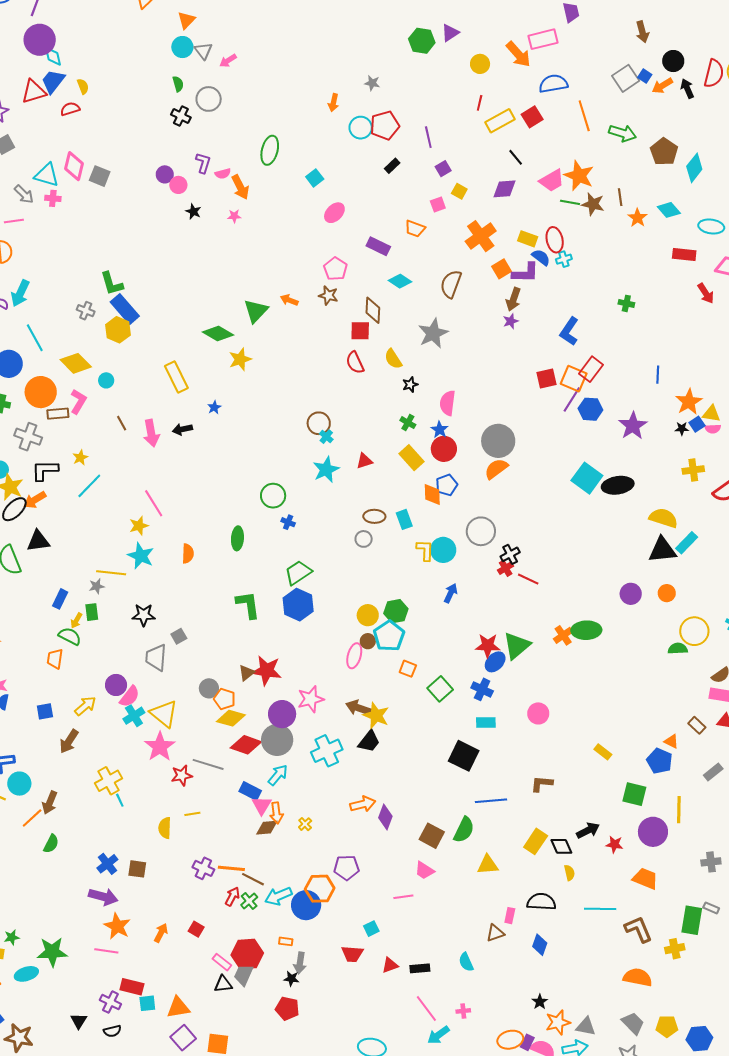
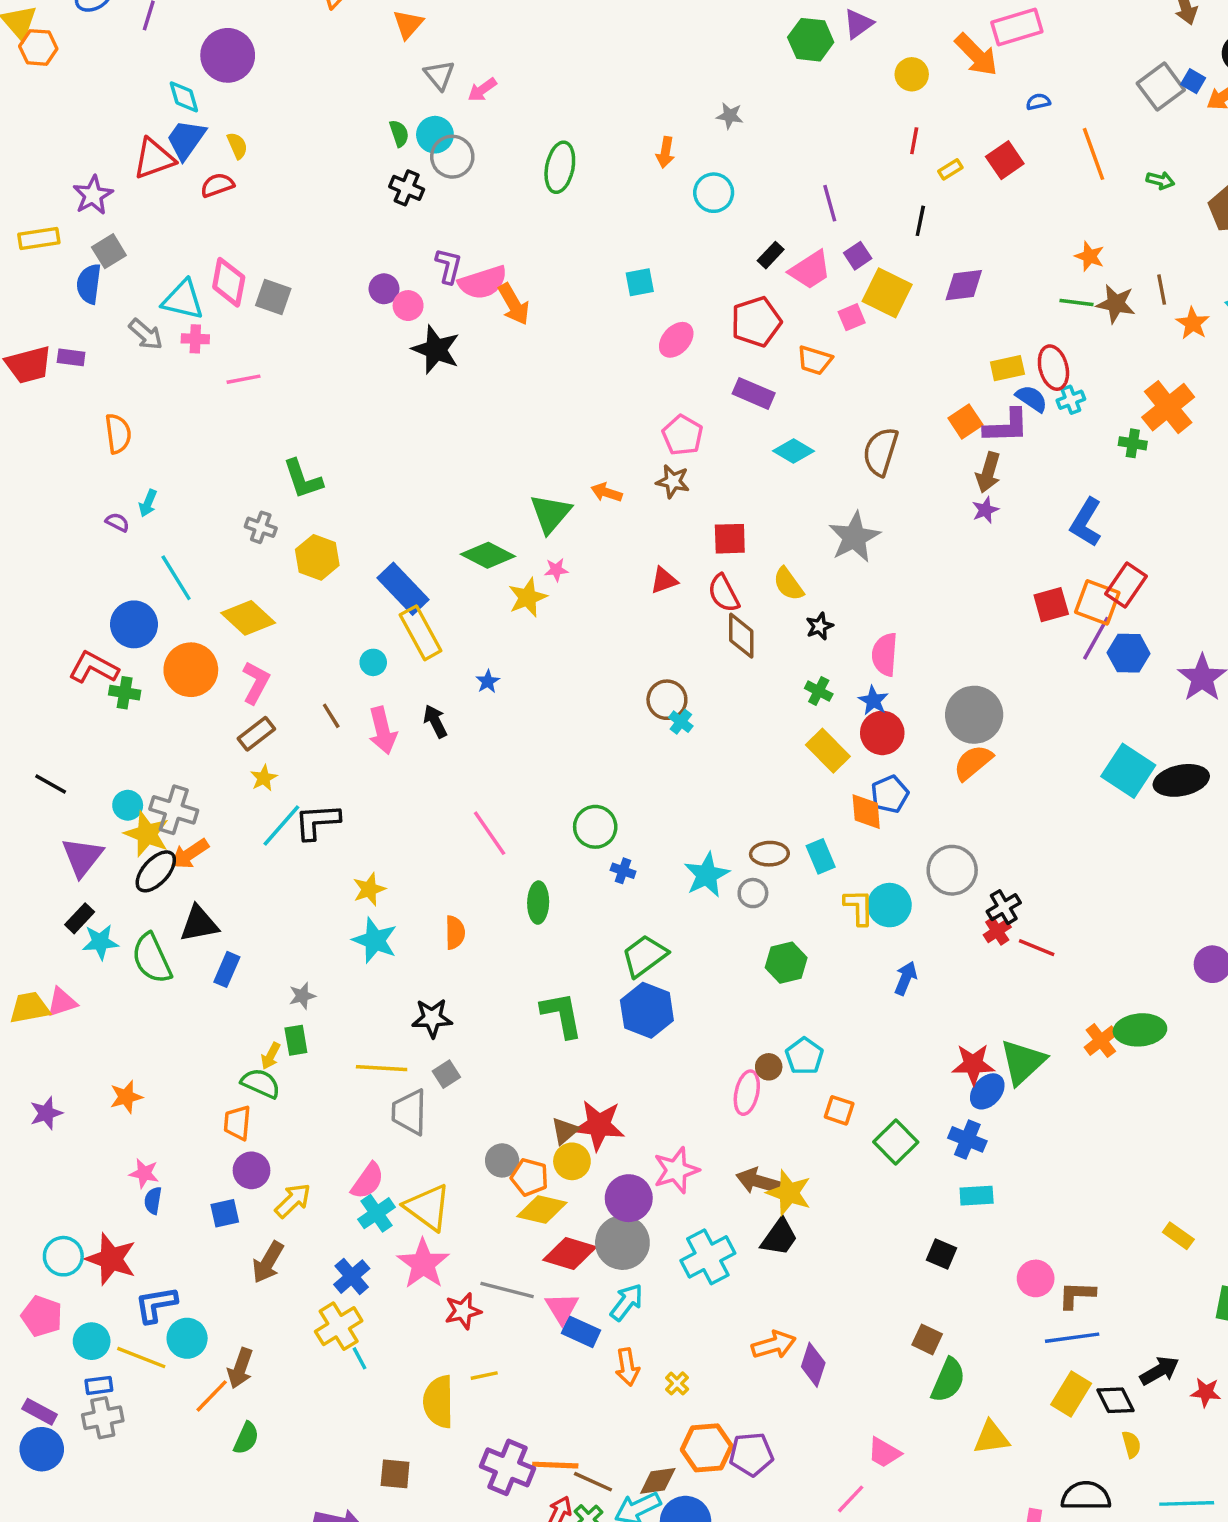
purple circle: (40, 40) -> (228, 55), moved
cyan circle: (182, 47) -> (435, 135), moved
blue semicircle: (553, 84) -> (1038, 102), size x0.5
yellow rectangle: (500, 121) -> (950, 169), size x0.5
red pentagon: (385, 125) -> (756, 322), moved
green arrow: (623, 133) -> (1160, 180), size x0.6
green ellipse: (270, 150) -> (560, 167), moved
black line: (516, 157) -> (920, 221), moved, turned 54
pink semicircle: (223, 174) -> (483, 282), size x1.8
orange star: (579, 176) -> (1090, 256), size x0.6
cyan square: (315, 178) -> (640, 282), turned 30
pink trapezoid: (552, 181) -> (810, 270), moved
yellow square: (459, 191) -> (887, 293), size x1.8
black star: (193, 212) -> (436, 350), size x1.8
pink star: (234, 216) -> (556, 570), moved
pink line: (14, 221) -> (244, 379), moved
orange cross: (481, 236) -> (1168, 407), moved
yellow rectangle: (528, 239) -> (1007, 368), turned -30
cyan arrow: (20, 293) -> (148, 503), size x0.6
green cross: (626, 303) -> (1133, 443), moved
blue rectangle: (125, 309) -> (403, 589), moved
brown diamond: (373, 310) -> (741, 636), moved
cyan circle: (106, 380) -> (373, 662), moved
brown rectangle: (58, 414) -> (256, 734), moved, turned -30
black arrow: (182, 429) -> (435, 721), turned 78
gray cross: (28, 437) -> (174, 810), moved
red triangle: (364, 461) -> (664, 580), moved
black L-shape: (45, 470) -> (317, 822), moved
cyan star: (326, 470) -> (707, 875), moved
pink line: (154, 503) -> (490, 833), moved
yellow line: (111, 573) -> (382, 1068), moved
blue rectangle: (60, 599) -> (227, 969), moved
green hexagon: (396, 611) -> (786, 963), moved
black star: (144, 615) -> (432, 1018), moved
yellow circle: (368, 615) -> (572, 1161), moved
cyan pentagon: (389, 636) -> (804, 1056), size x0.7
purple circle: (116, 685) -> (252, 1170), moved
pink circle: (538, 713) -> (1036, 1278), moved
black square: (464, 756) -> (941, 1254), size x0.6
blue line: (491, 801) -> (1072, 1338), moved
pink triangle: (262, 805) -> (562, 1308), moved
yellow semicircle: (165, 828) -> (439, 1402), size x1.4
brown diamond: (267, 828) -> (658, 1481), moved
brown square: (432, 836) -> (927, 1339), moved, size x0.7
blue cross: (107, 864) -> (352, 1277), moved
purple cross: (203, 868) -> (508, 1467), size x1.4
orange hexagon: (320, 889) -> (707, 1448), moved
pink line: (403, 897) -> (851, 1499), turned -36

